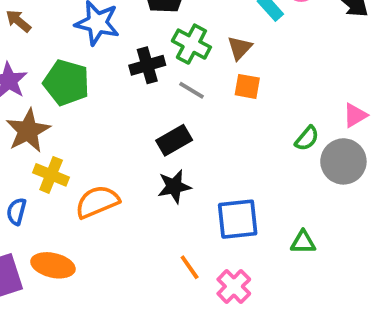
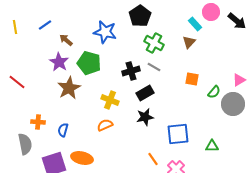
brown arrow: (18, 21) -> (66, 40), moved
brown triangle: (240, 48) -> (189, 42), moved
black cross: (147, 65) -> (131, 71), moved
orange square: (247, 86) -> (192, 79), moved
yellow cross: (51, 175) -> (110, 100), moved
orange semicircle: (97, 202) -> (105, 125), size x0.7

